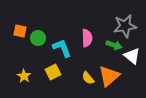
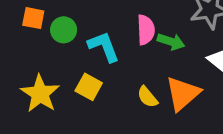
green arrow: (114, 45) -> (171, 42), moved
yellow square: (53, 72) -> (89, 87), turned -35
yellow star: (24, 76) -> (40, 94), size x1.6

